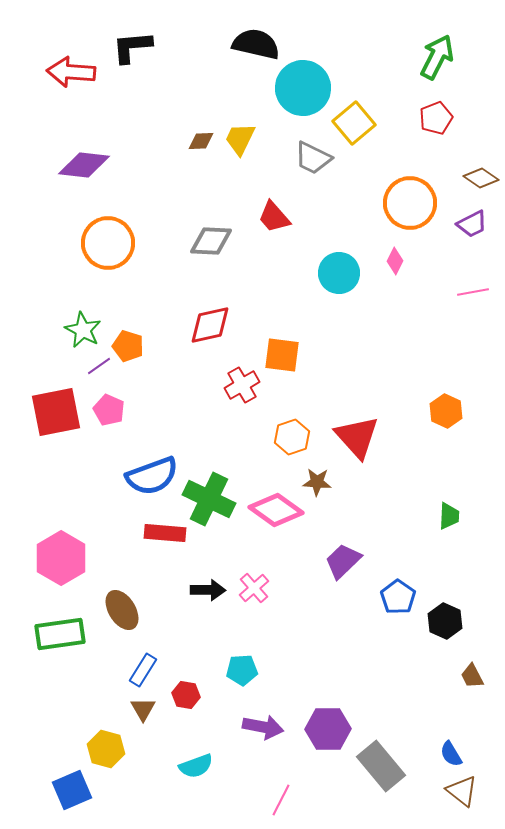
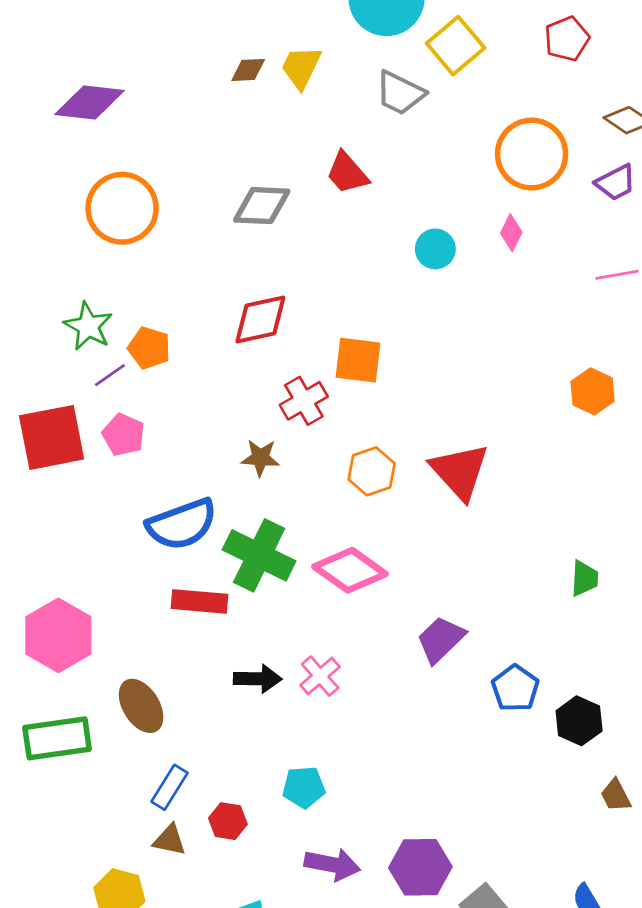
cyan circle: (339, 273) -> (435, 249), size x0.7
orange hexagon: (446, 411) -> (593, 391), moved
brown star: (317, 482) -> (260, 458), moved
brown triangle: (143, 709) -> (170, 840), turned -48

